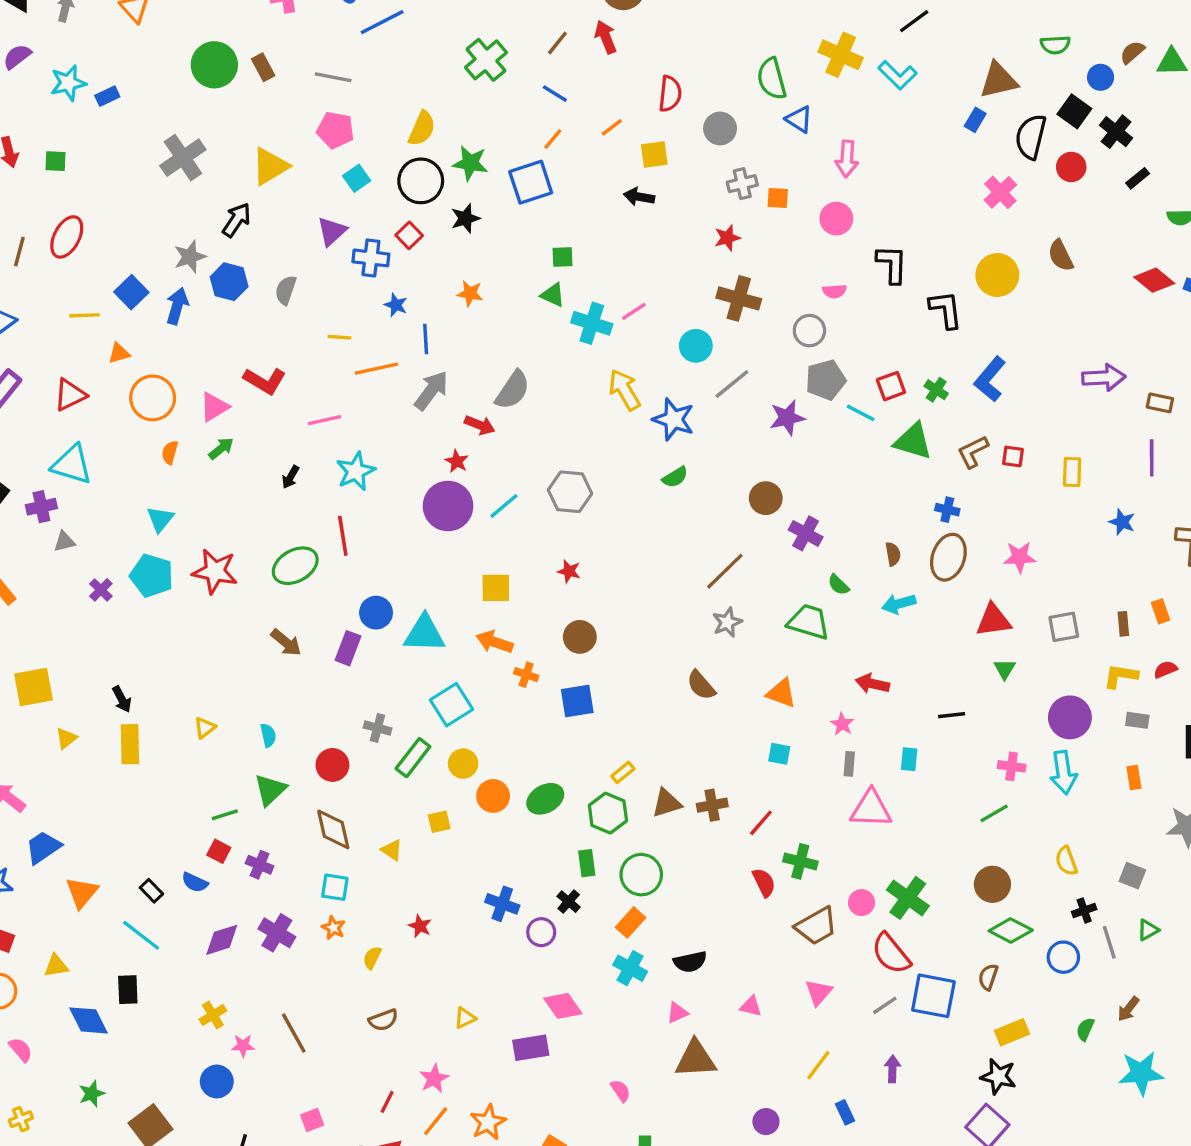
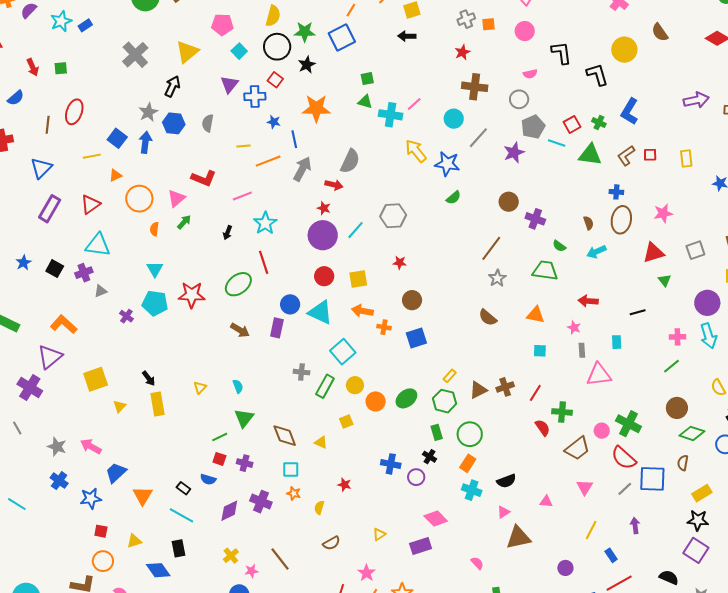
orange star: (470, 293) -> (316, 108), size x1.8
cyan triangle: (424, 634) -> (320, 312), turned 32
red circle: (332, 765) -> (324, 276), moved

